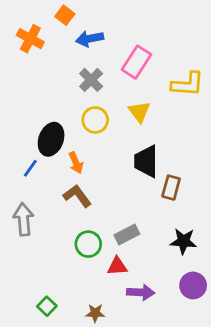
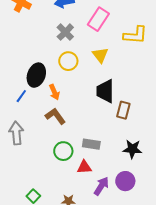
gray rectangle: (127, 234) -> (91, 144), turned 36
purple circle: (193, 285) -> (125, 181), moved
purple arrow: (141, 292) -> (101, 186), turned -60

